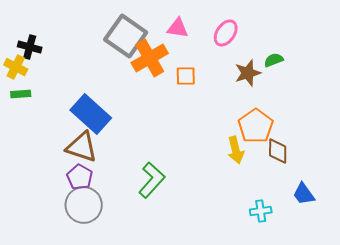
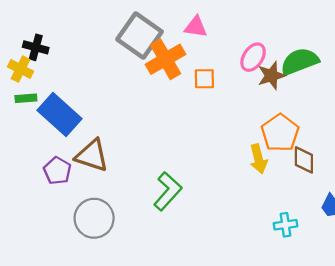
pink ellipse: (226, 33) -> (253, 57), moved
green semicircle: (274, 60) -> (300, 61), size x1.8
blue rectangle: (91, 114) -> (59, 114), moved
purple pentagon: (80, 177) -> (57, 171), moved

